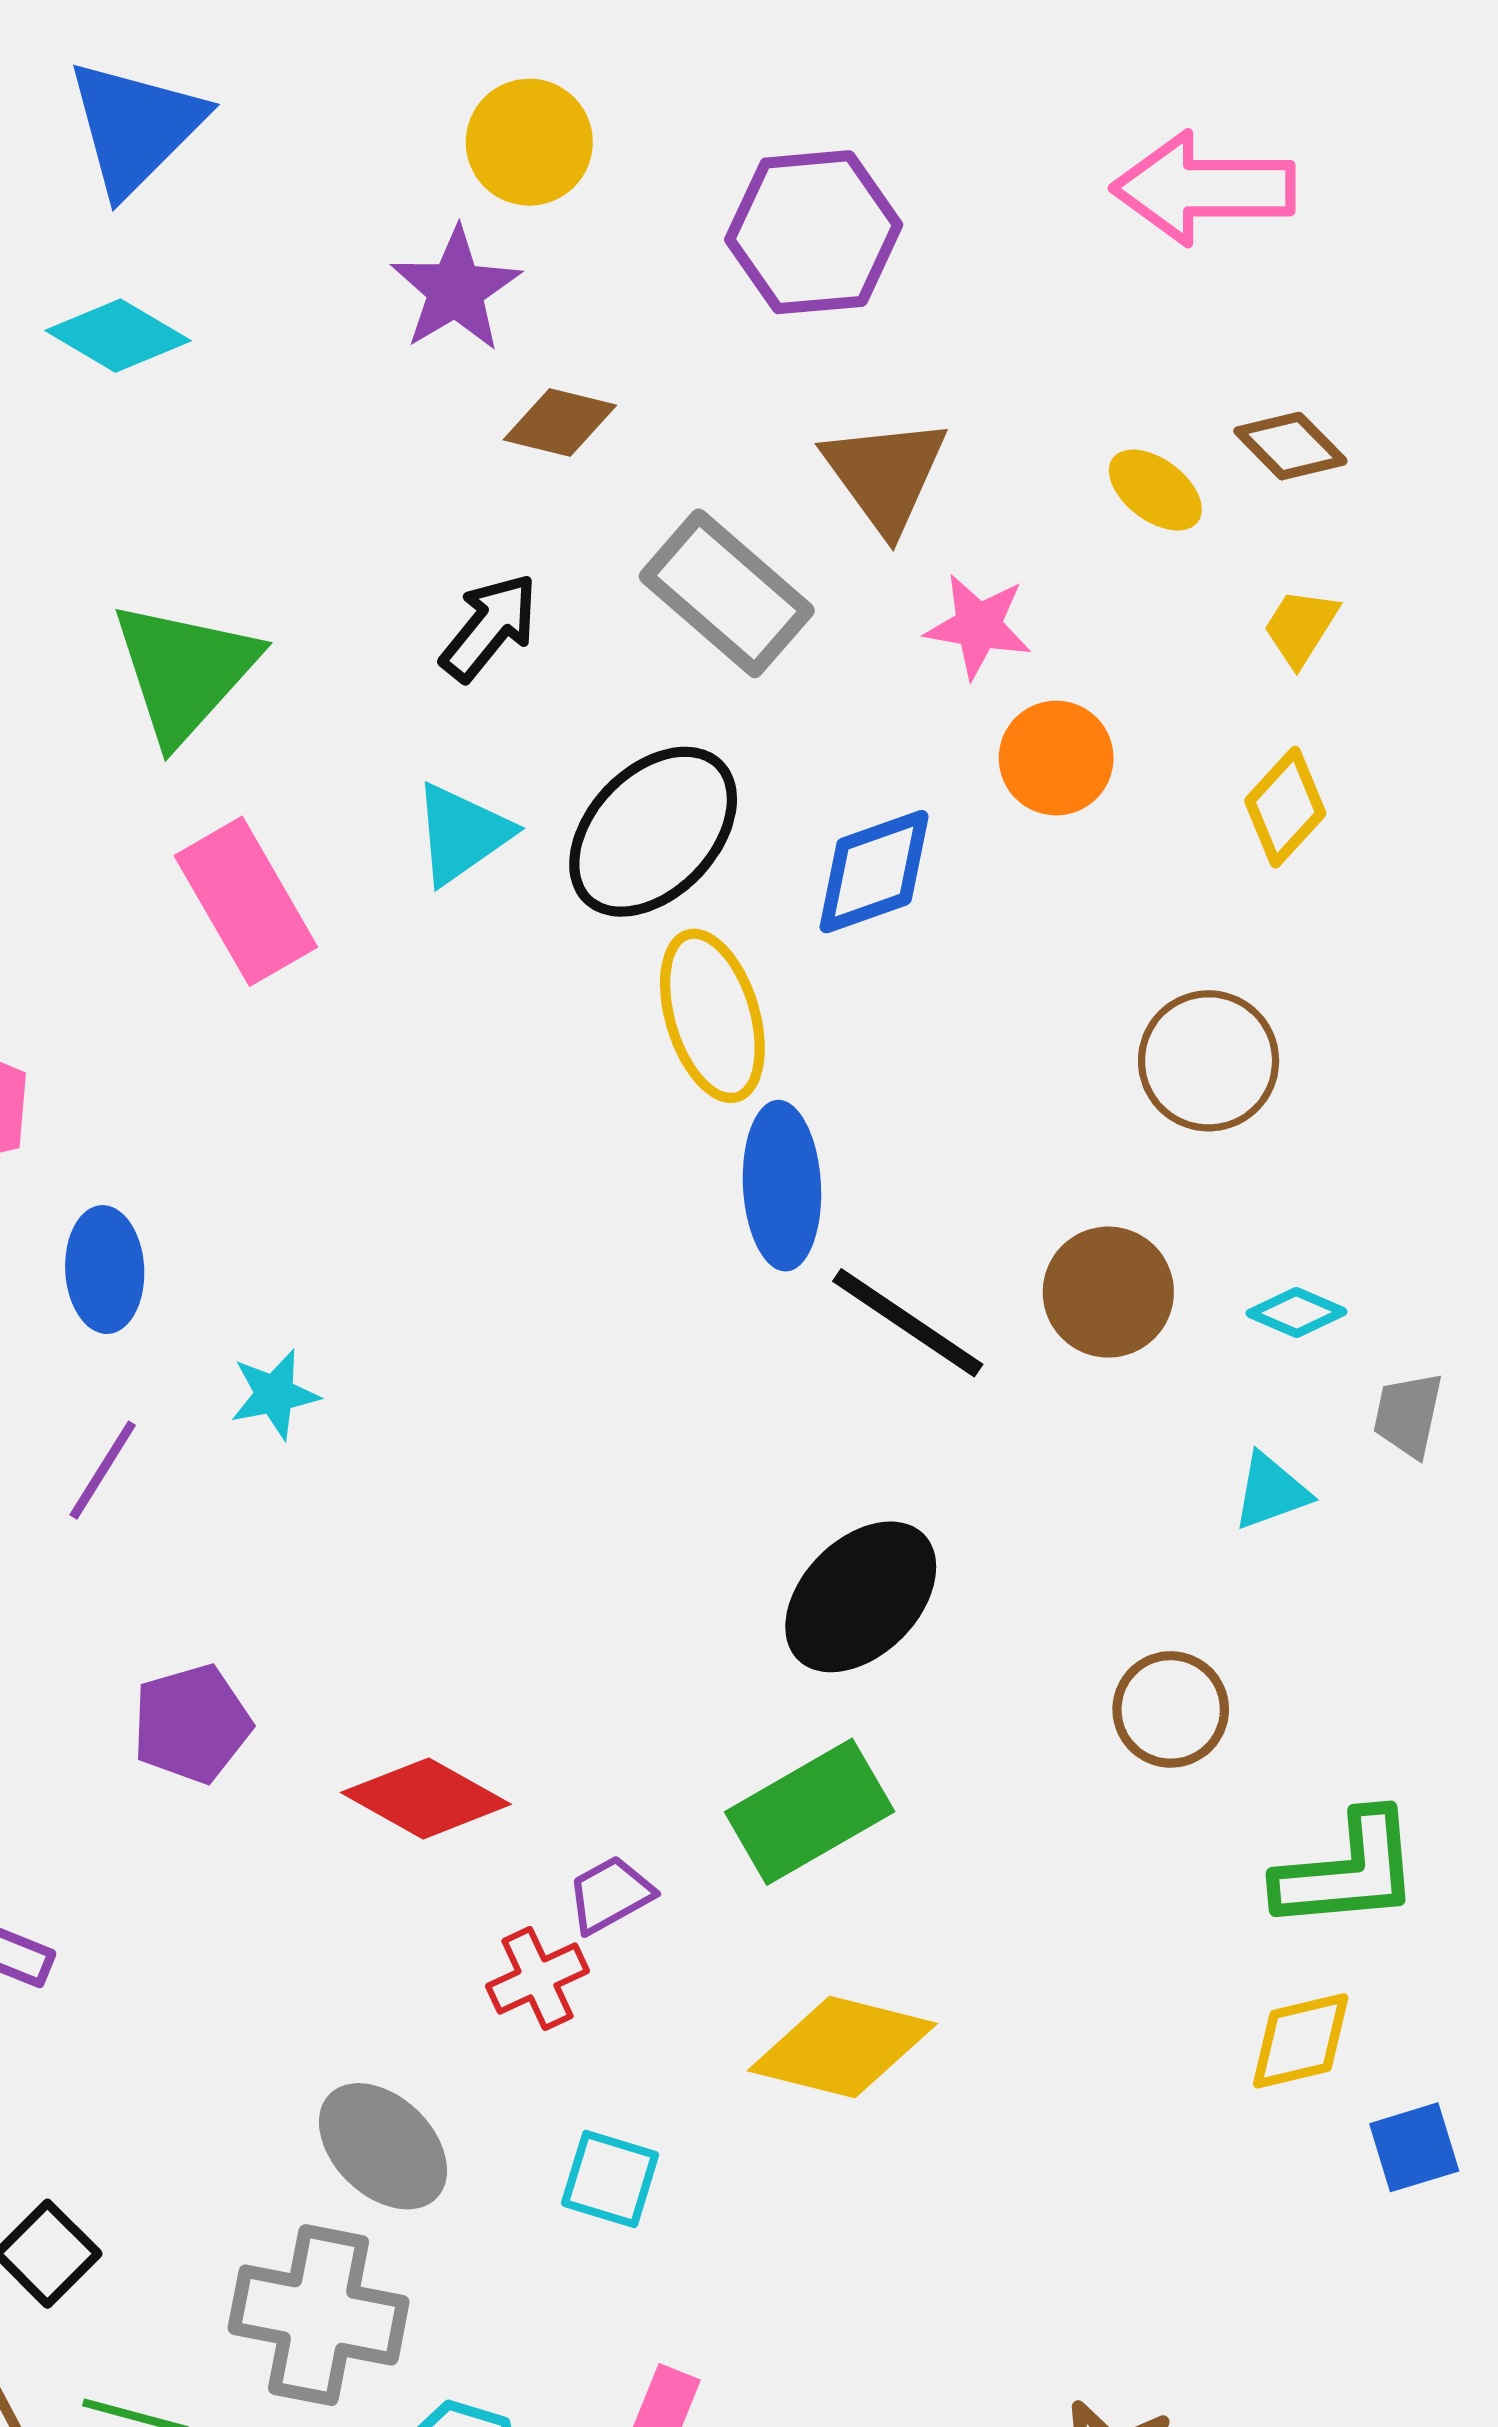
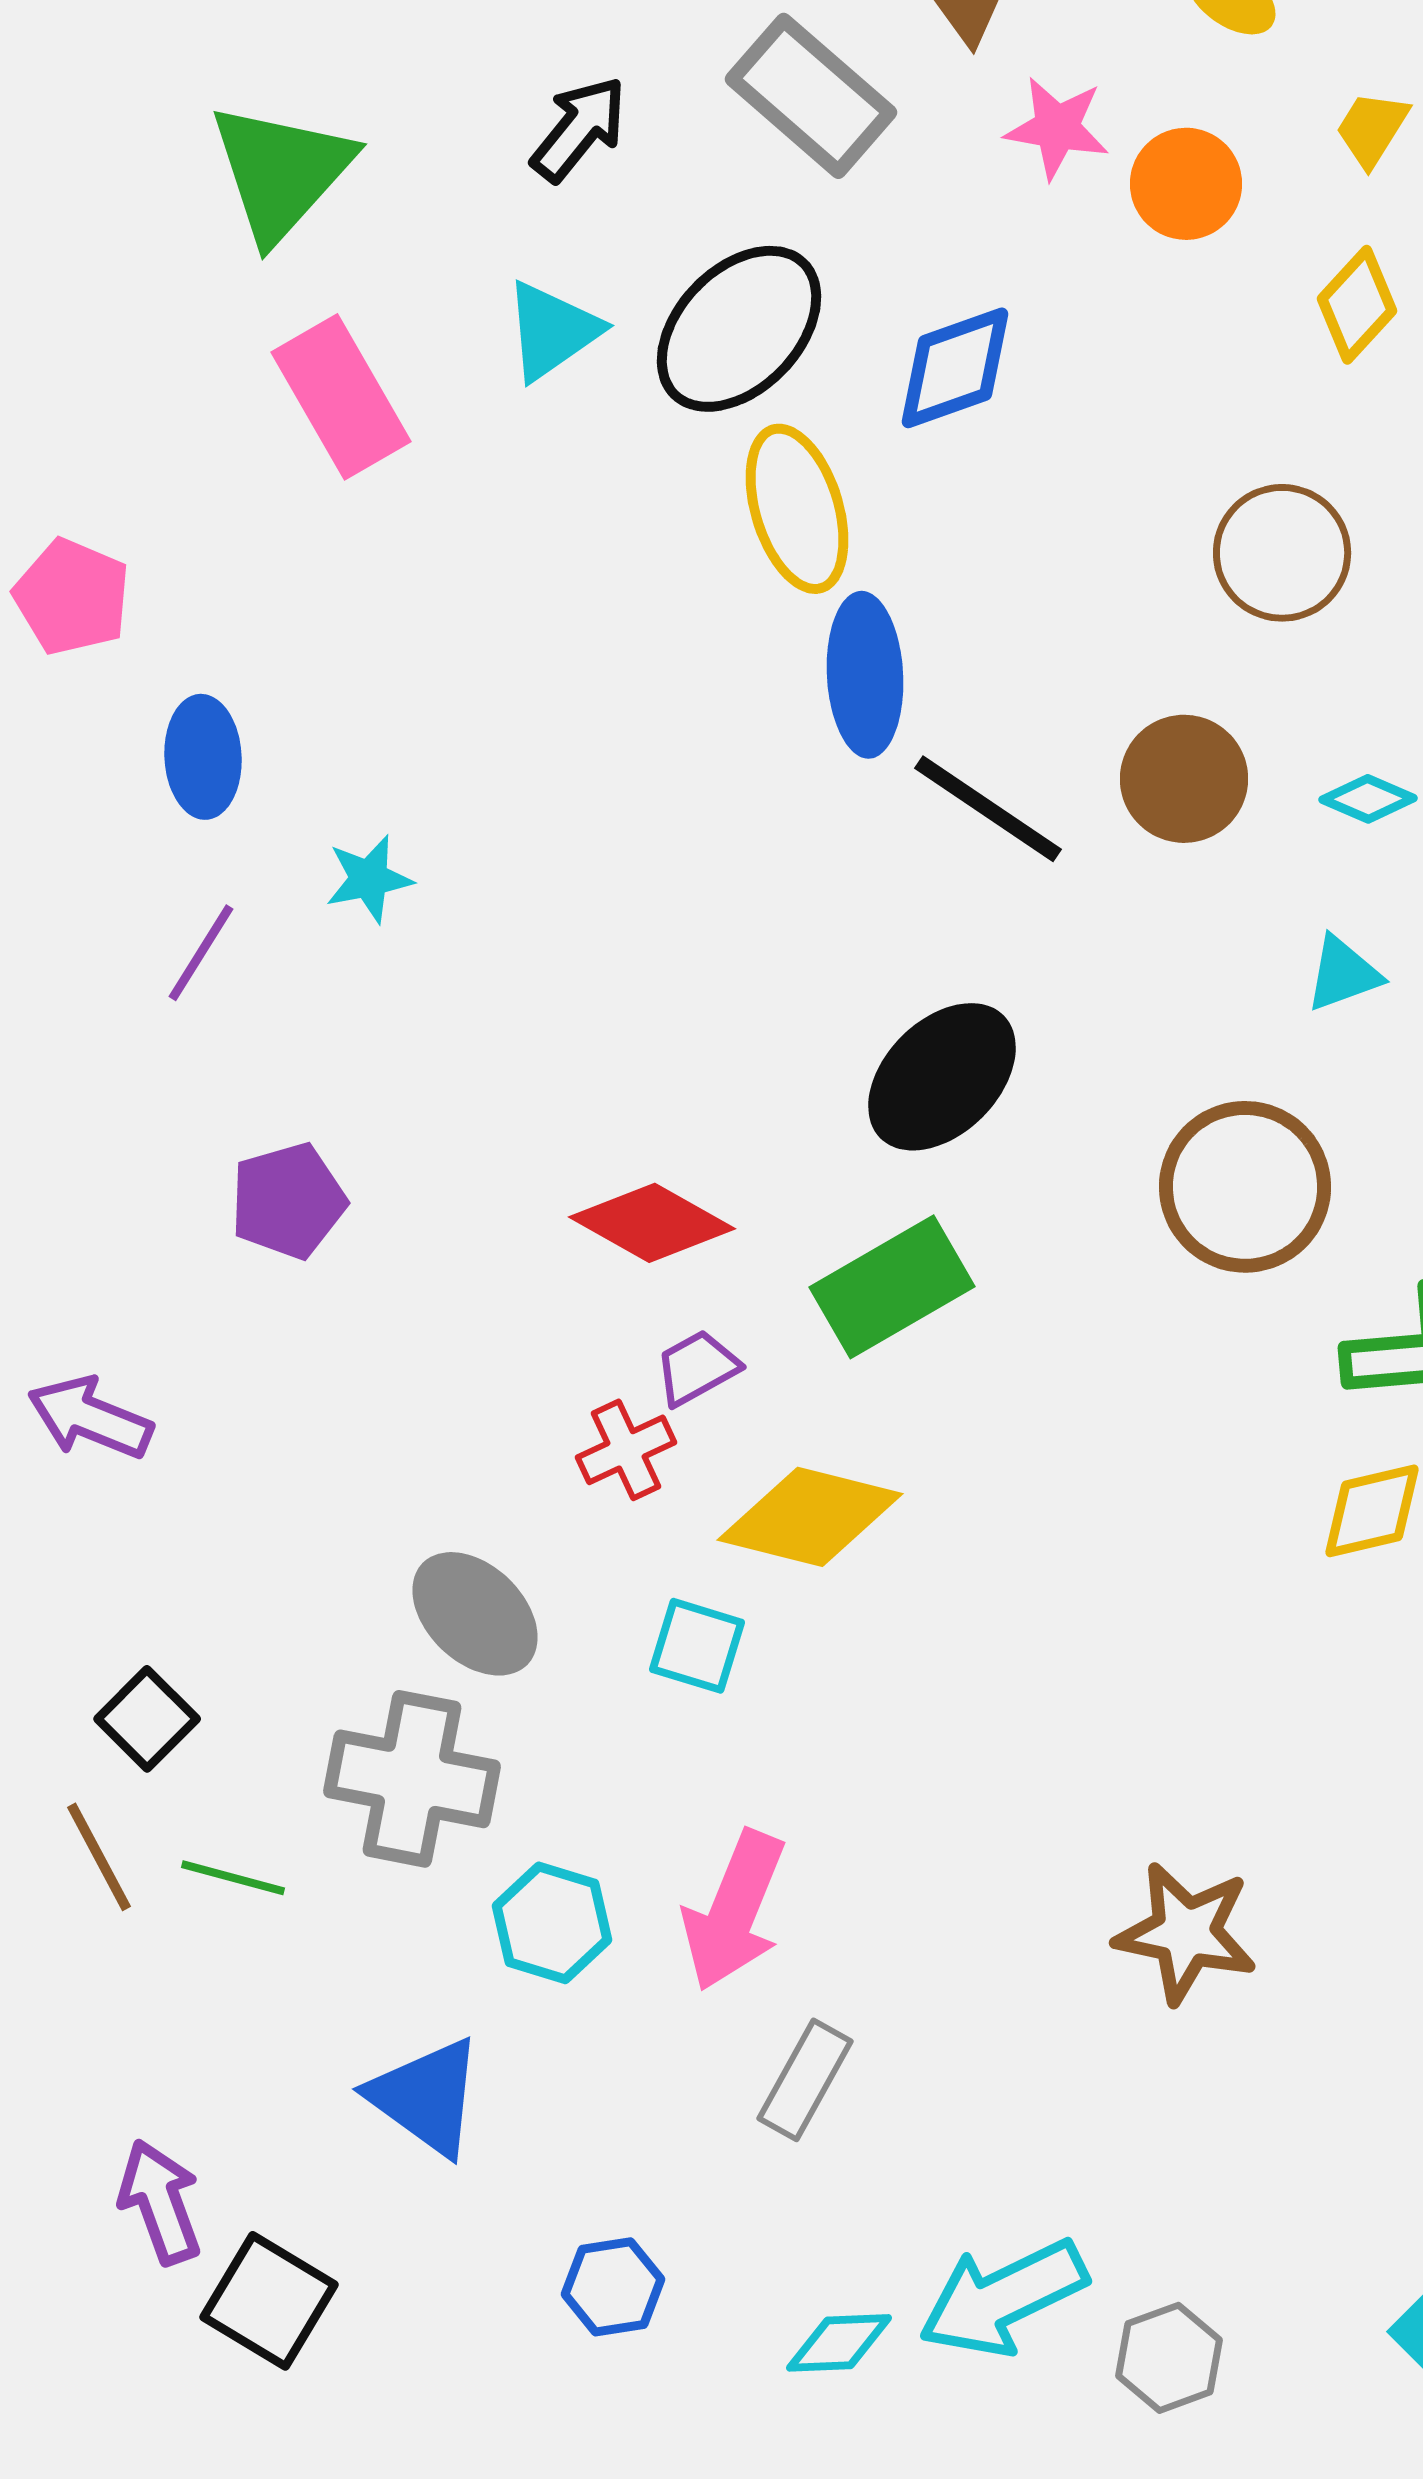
orange circle: (1056, 758) -> (1186, 184), moved
brown circle: (1171, 1709) -> (1245, 1187), size x1.5
red diamond: (426, 1798) -> (652, 1223), moved
yellow diamond: (842, 2047) -> (810, 1517), moved

